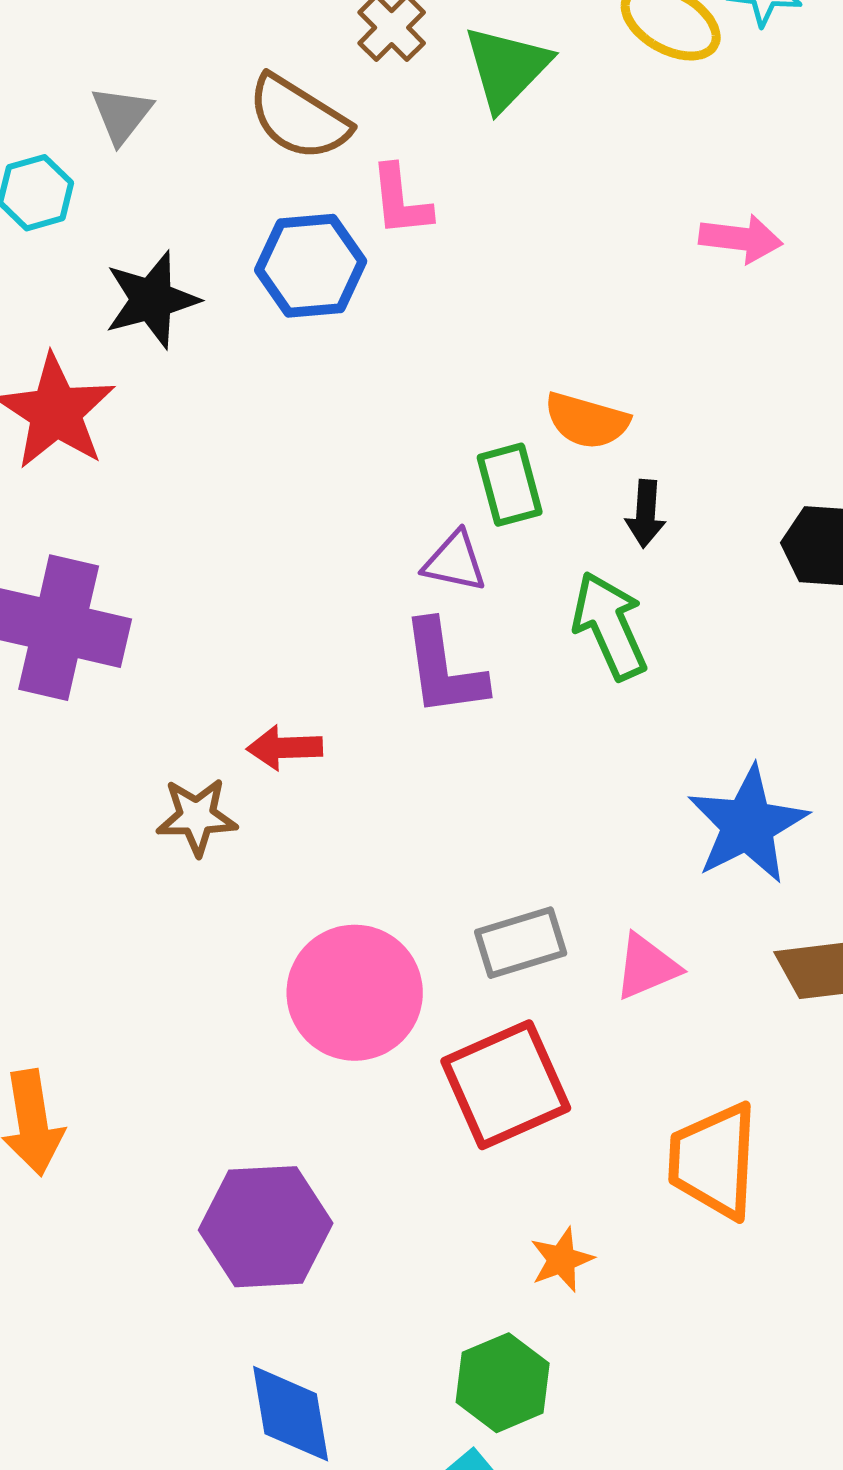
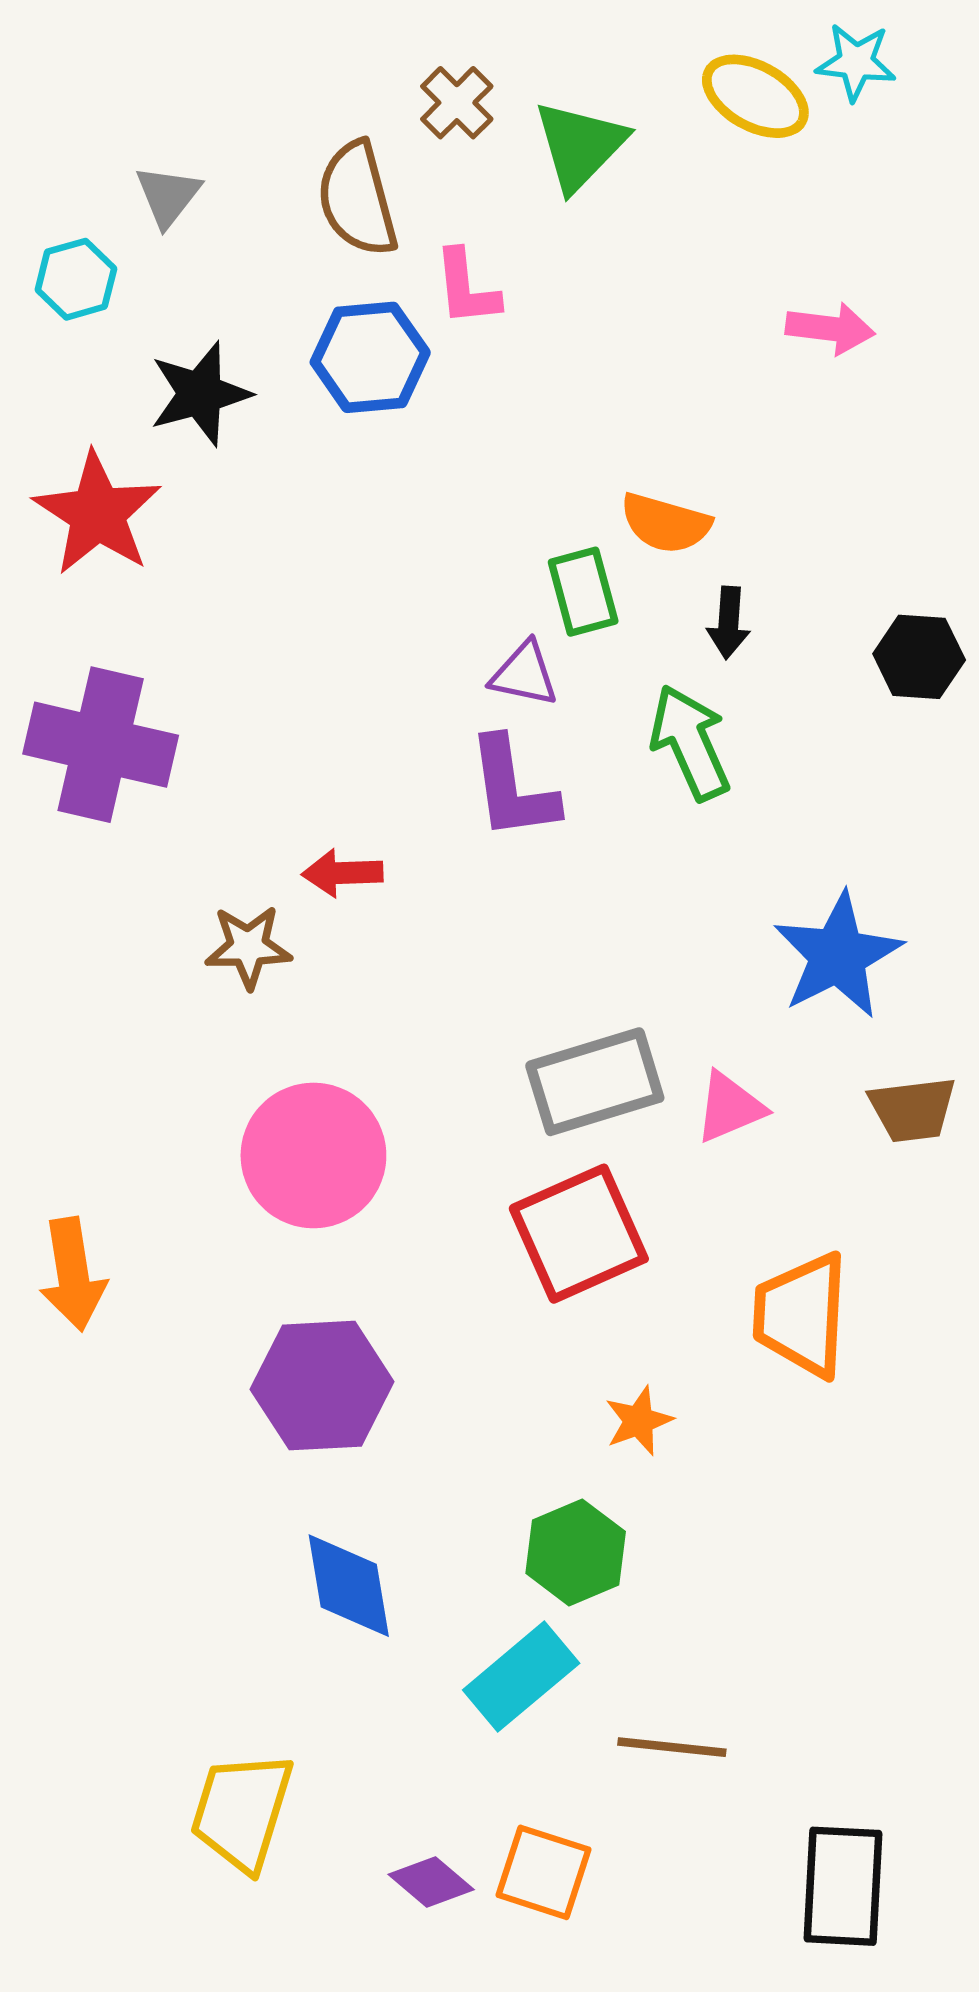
brown semicircle: (299, 118) -> (357, 199), turned 43
gray rectangle: (521, 943) -> (595, 1082), size x1.4
pink circle: (355, 993) -> (313, 1155), moved

